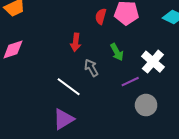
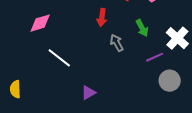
white line: (69, 87) -> (59, 58), moved
purple triangle: (63, 119) -> (88, 93), size x0.7

